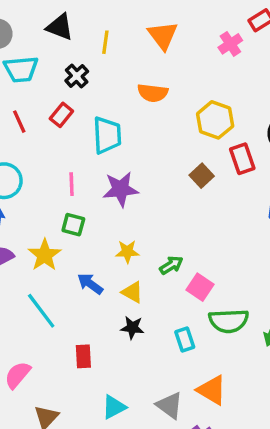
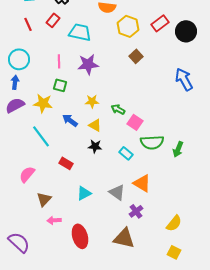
yellow hexagon: (215, 120) -> (128, 26), moved
cyan trapezoid: (107, 135) -> (80, 32), turned -75
red rectangle: (242, 159) -> (160, 23), moved, turned 72
yellow star: (45, 255) -> (43, 103), turned -30
green arrow: (171, 265) -> (118, 109), turned -120
cyan rectangle: (185, 339) -> (126, 153), turned -32
red rectangle: (83, 356) -> (66, 163), turned -56

